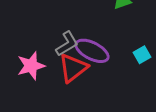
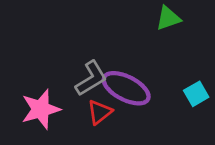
red triangle: (73, 68) -> (100, 112), size x0.6

